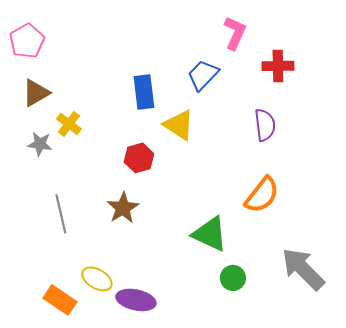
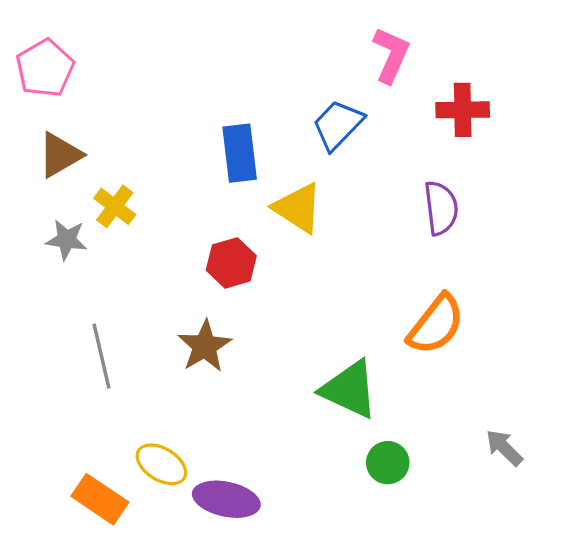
gray arrow: (303, 269) -> (504, 448), size x0.5

